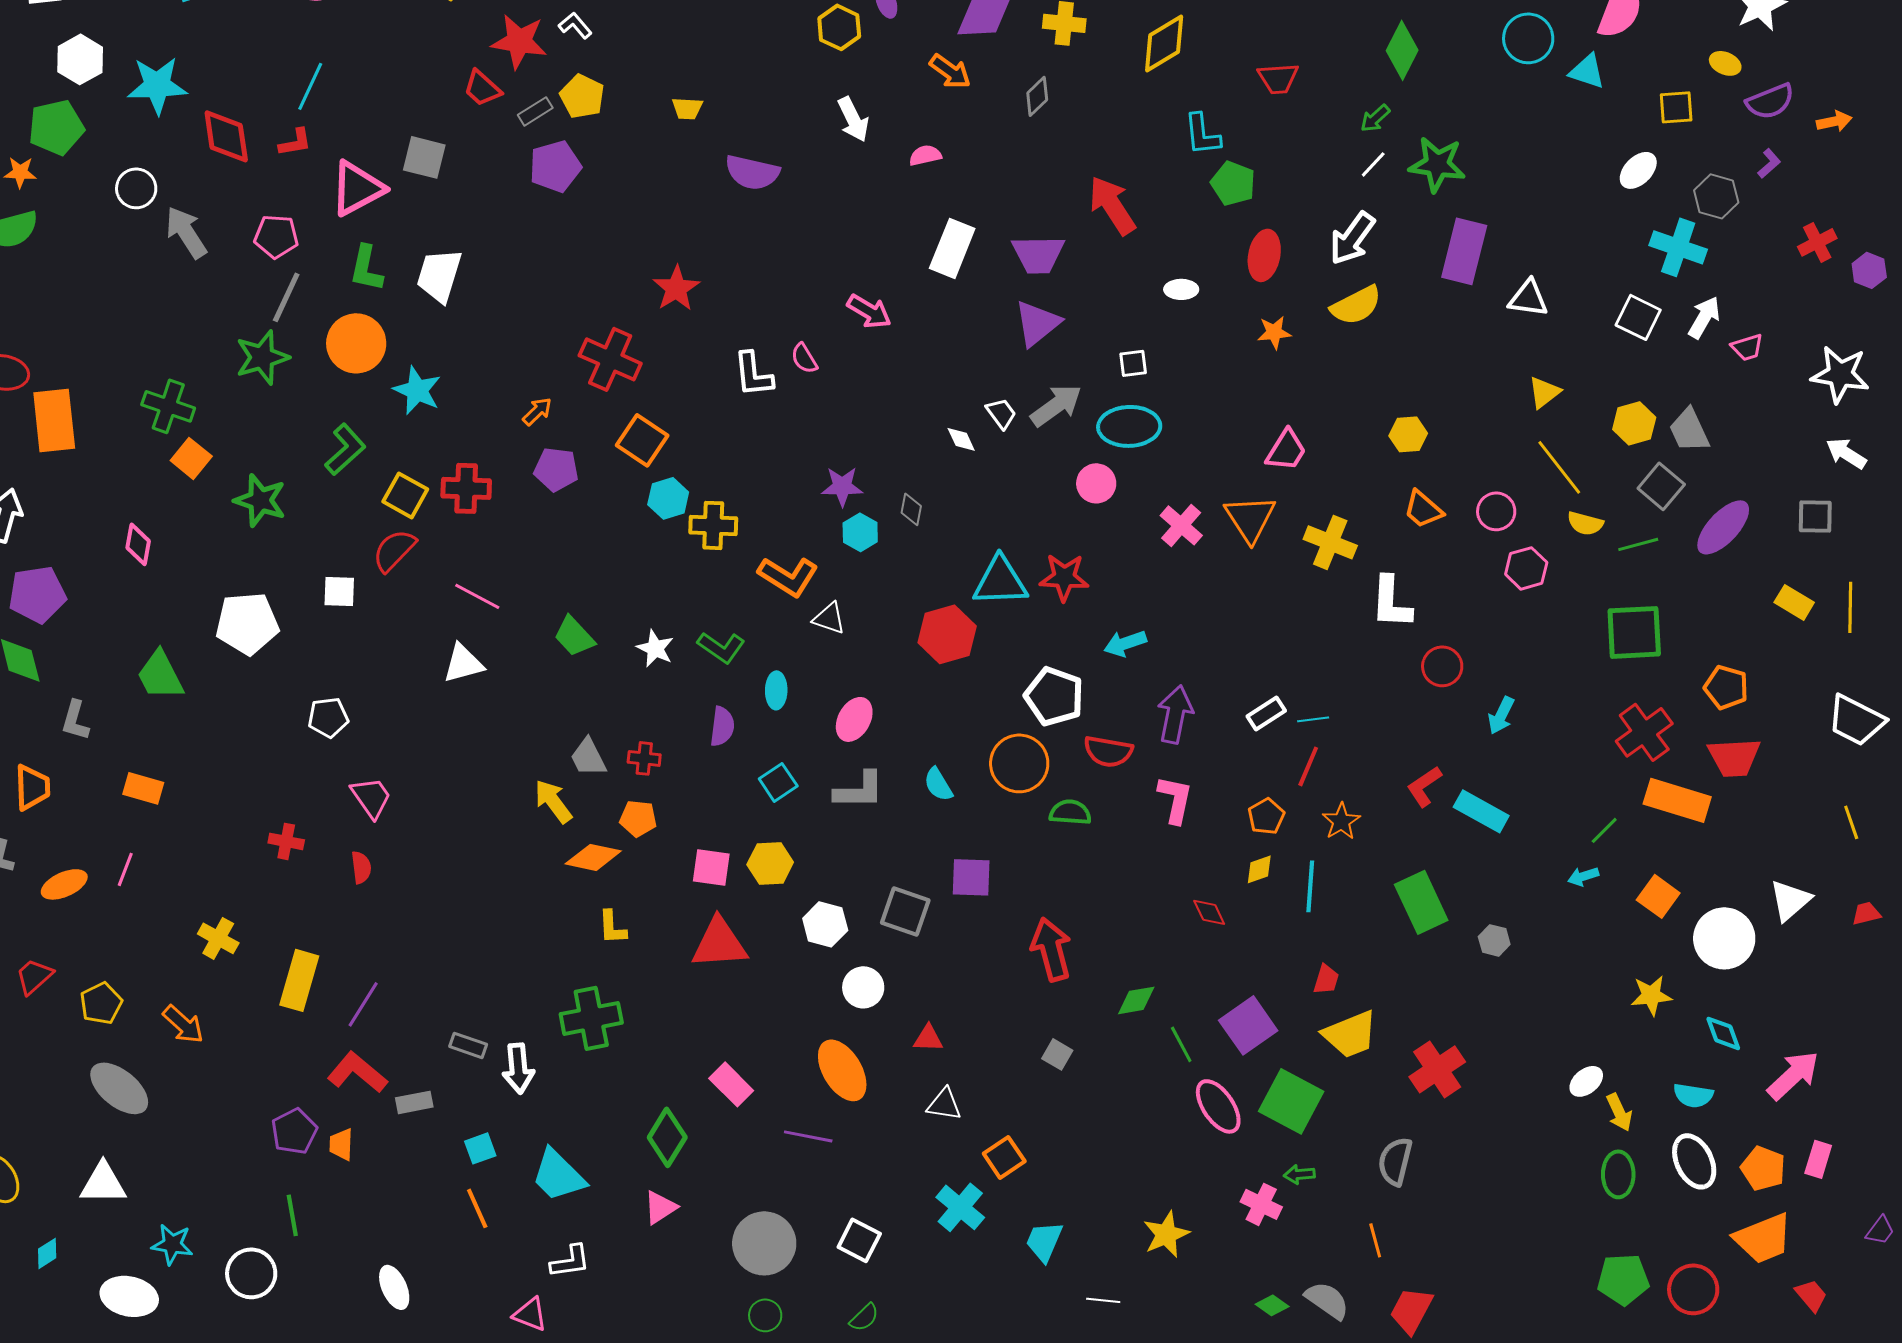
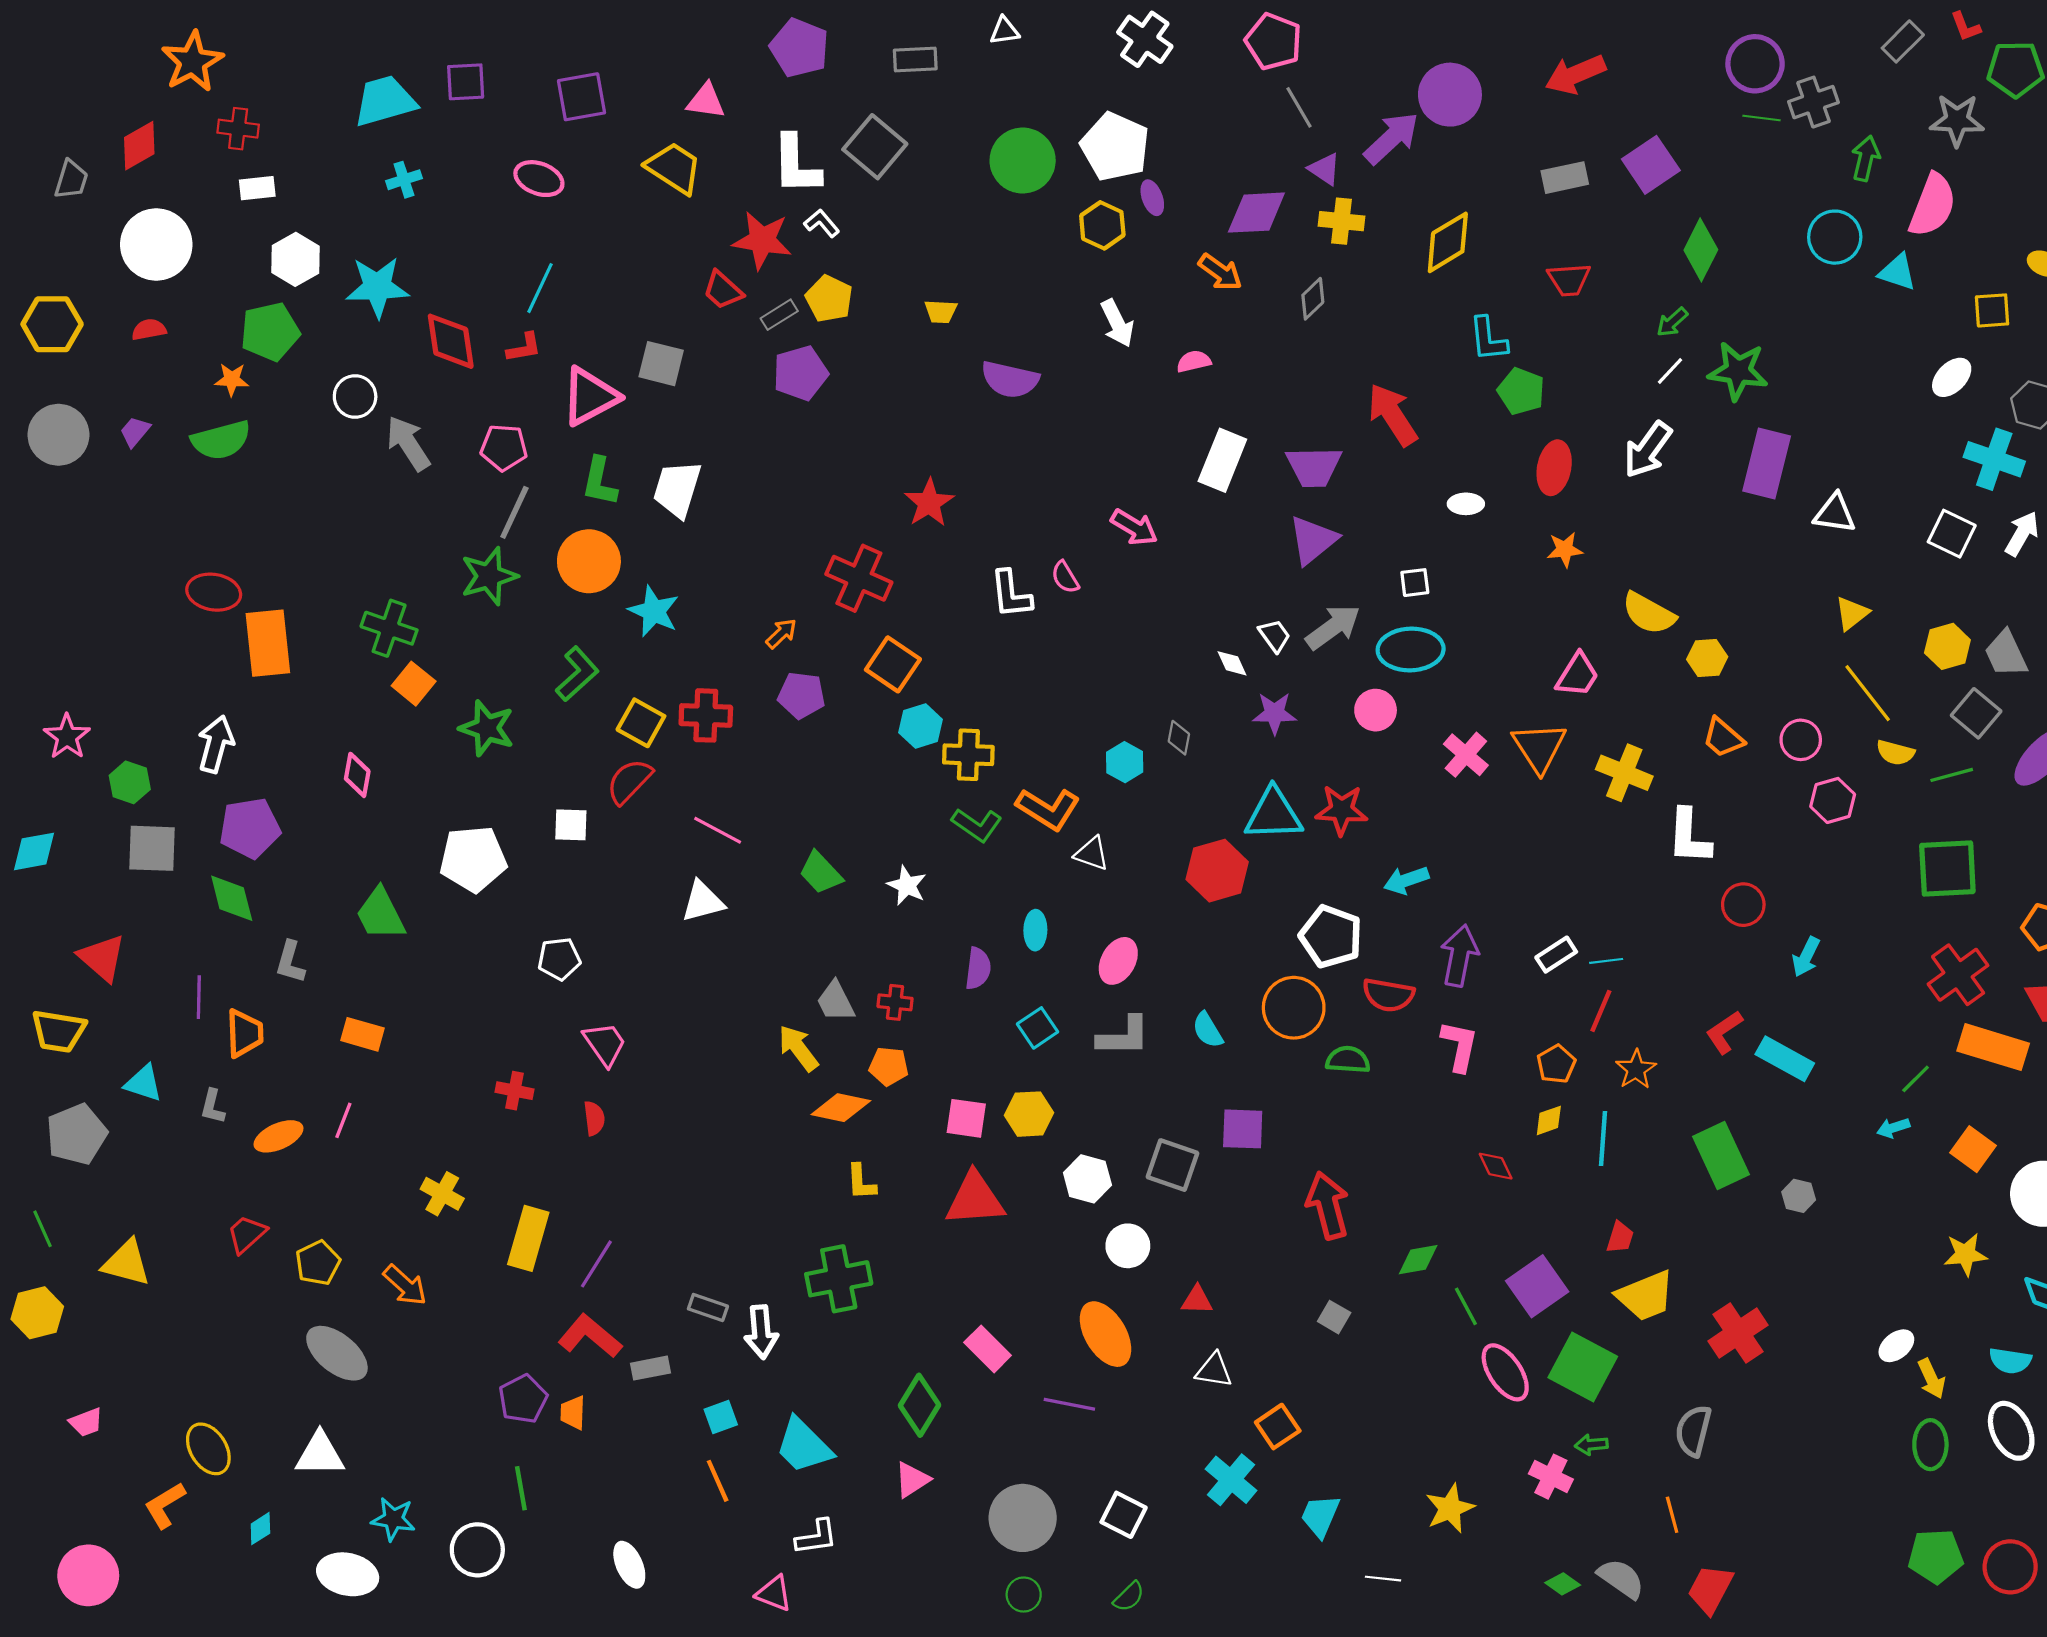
yellow semicircle: (1356, 305) -> (1649, 613), moved, turned 56
purple star: (842, 486) -> (1275, 713), moved
green L-shape: (721, 647) -> (977, 825), moved

